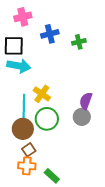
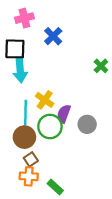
blue cross: (50, 34) -> (53, 36), turned -30
green cross: (79, 42) -> (101, 66), moved, turned -32
cyan arrow: (19, 66) -> (20, 70), turned 75
purple semicircle: (86, 101) -> (64, 114), moved

